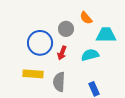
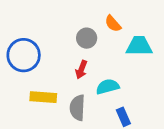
blue circle: (40, 43) -> (24, 55), moved
cyan semicircle: (90, 55) -> (108, 87), moved

